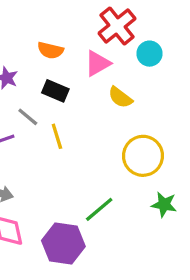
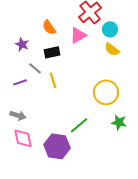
orange semicircle: (50, 50) -> (49, 27), turned 42
black rectangle: (55, 91) -> (52, 52), turned -35
yellow semicircle: (120, 97) -> (112, 49), moved

